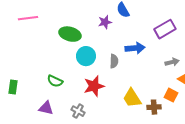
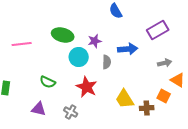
pink line: (28, 18) -> (22, 44), moved
purple star: (105, 22) -> (95, 41), moved
red star: (94, 86) -> (87, 87), turned -30

